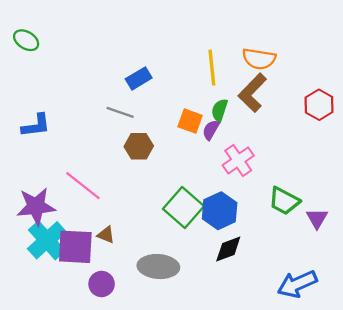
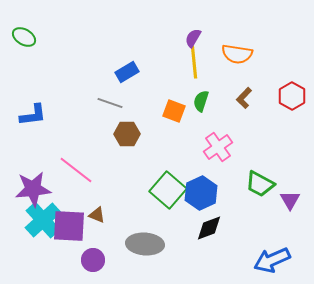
brown L-shape: (252, 93) -> (244, 98), moved, size x0.6
purple semicircle: (211, 130) -> (193, 38), moved

